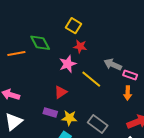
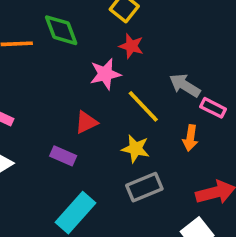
orange arrow: (128, 93) -> (190, 138), moved
yellow star: (69, 118) -> (136, 149), moved
gray rectangle: (98, 124) -> (144, 187), turned -66

